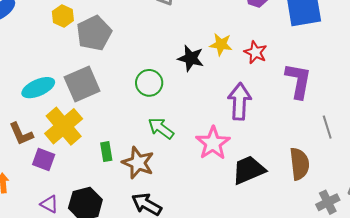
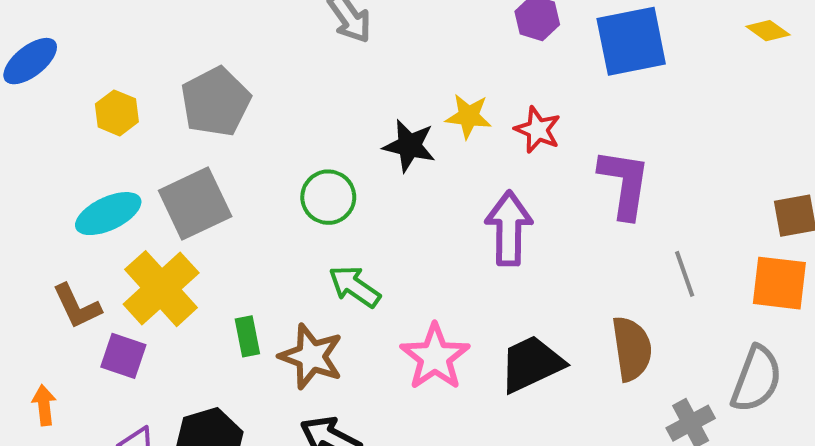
yellow hexagon: (63, 16) -> (117, 113), moved
pink star: (213, 143) -> (435, 357), moved

